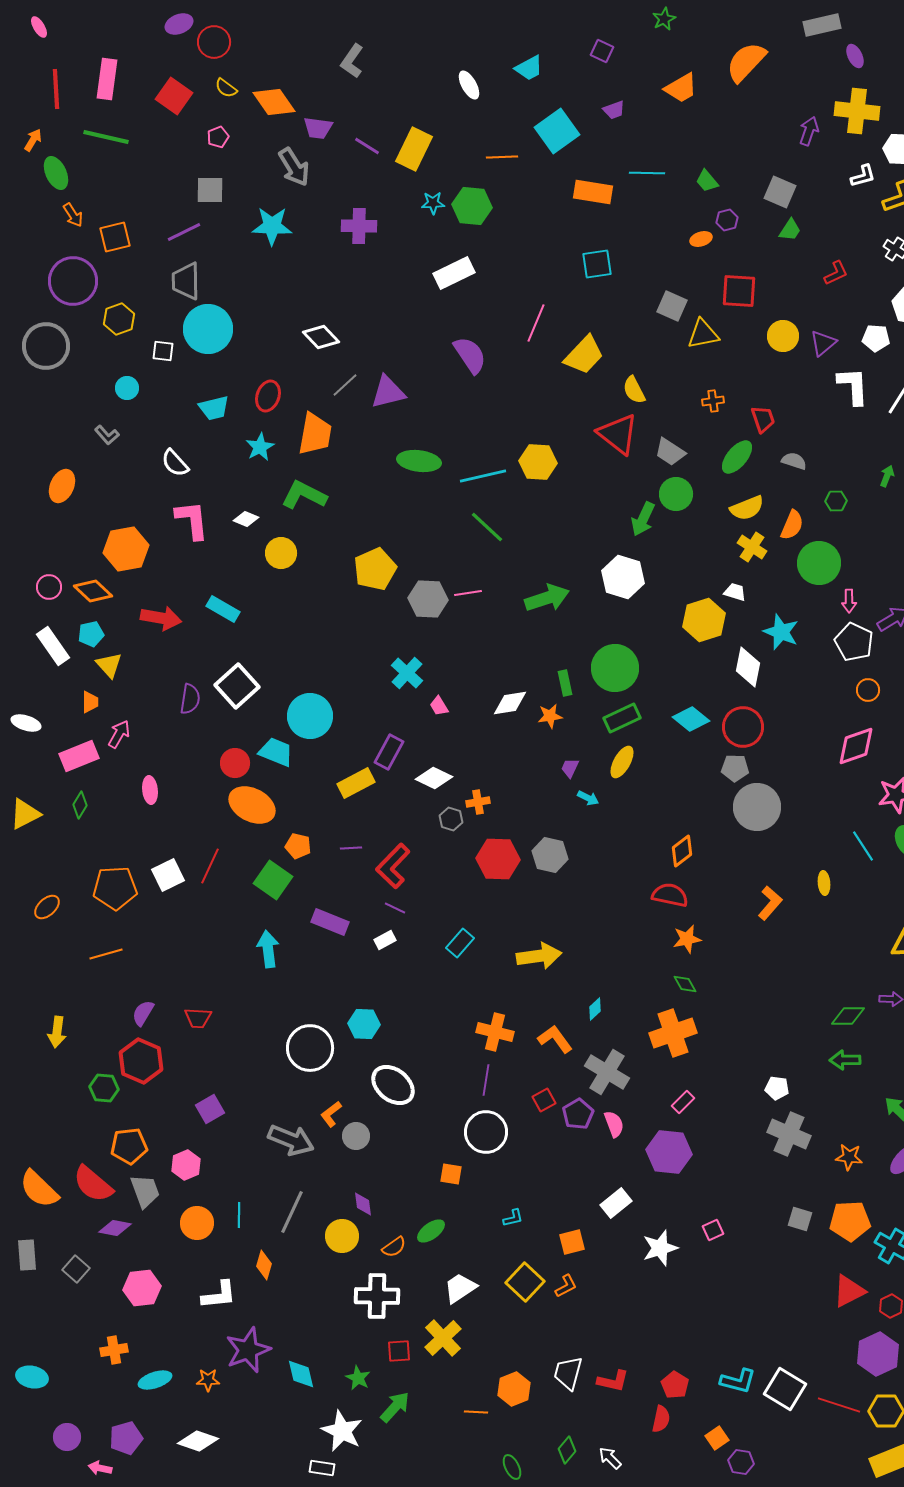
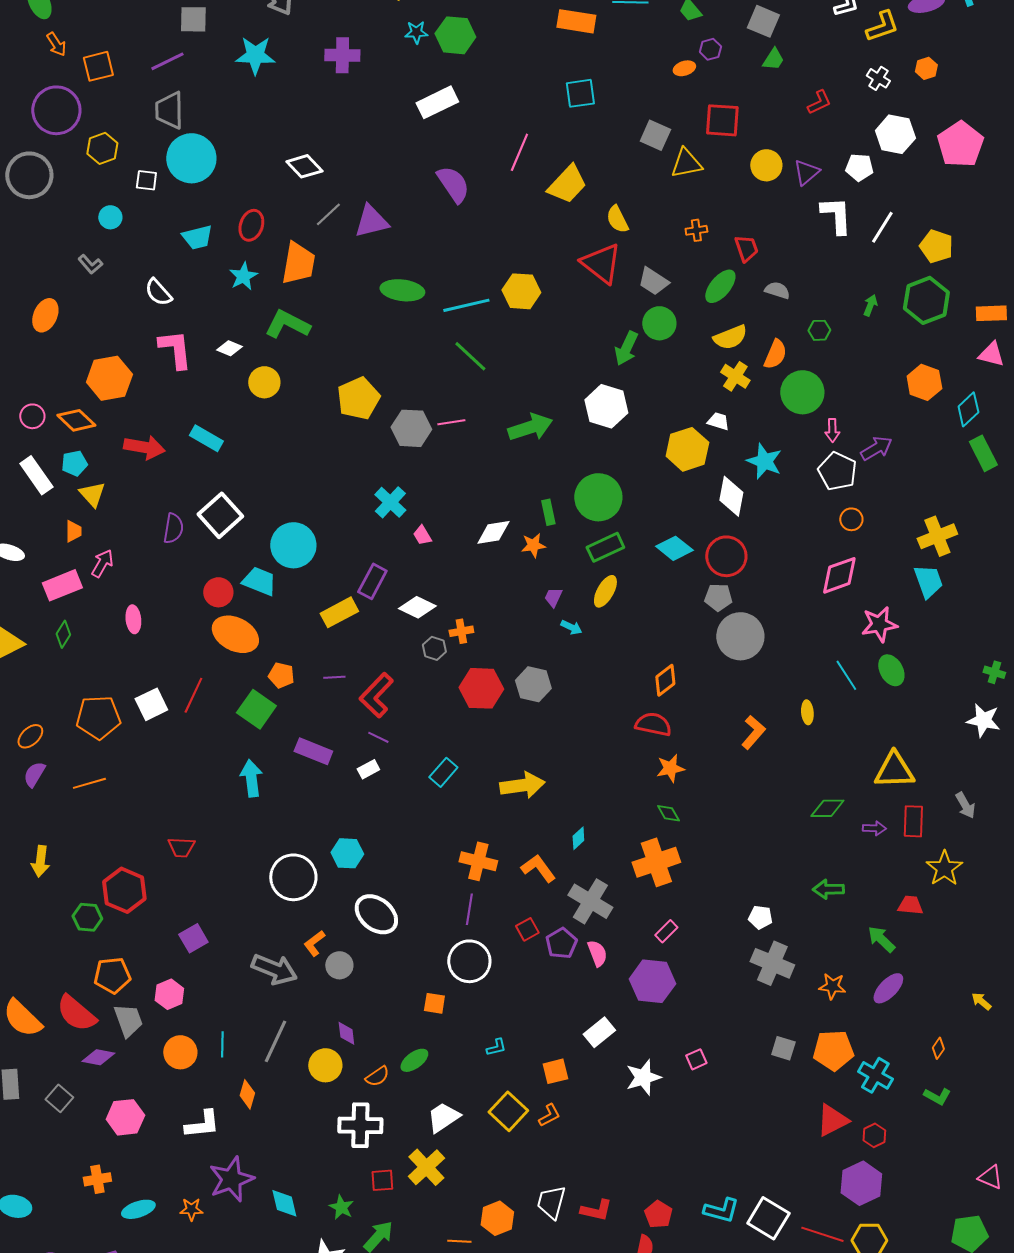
purple semicircle: (143, 1013) -> (34, 774), moved
green diamond: (848, 1016) -> (827, 808), moved

